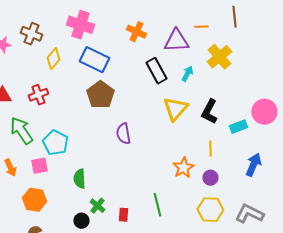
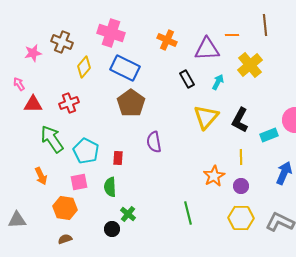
black rectangle: (156, 71) -> (187, 79), size x0.7
pink square: (39, 166) -> (79, 182), moved
red rectangle: (123, 215) -> (118, 158), moved

